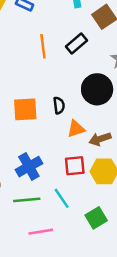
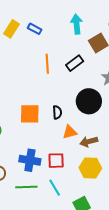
red square: (75, 166) -> (56, 161), moved
blue cross: (29, 167) -> (30, 160), turned 35

